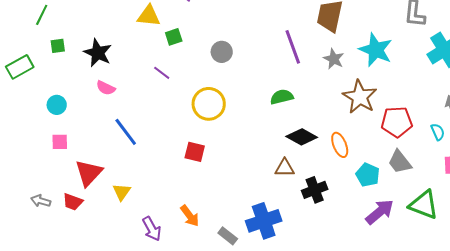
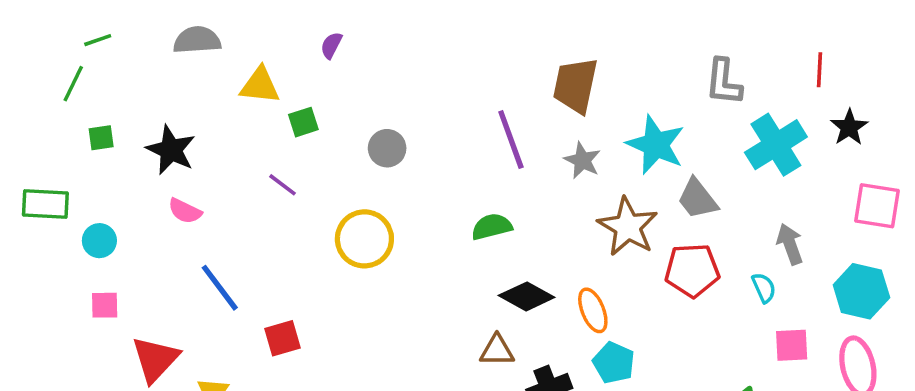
green rectangle: (20, 67) -> (45, 204), moved, turned 32
red square: (195, 152) -> (282, 338), moved, turned -30
gray trapezoid: (400, 162) -> (697, 199), moved
cyan pentagon: (368, 175) -> (614, 363), moved

